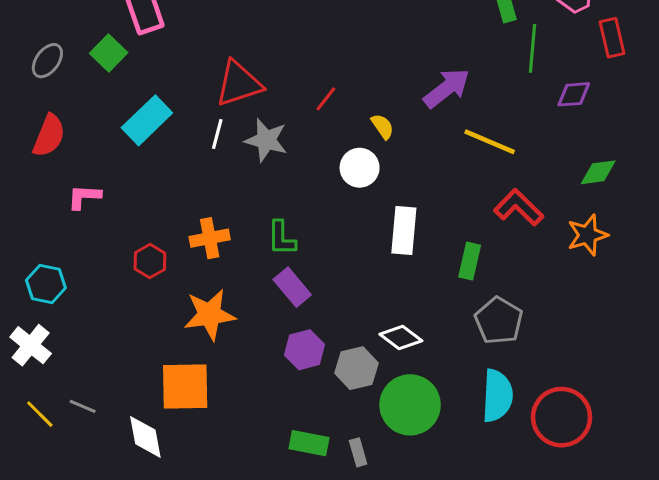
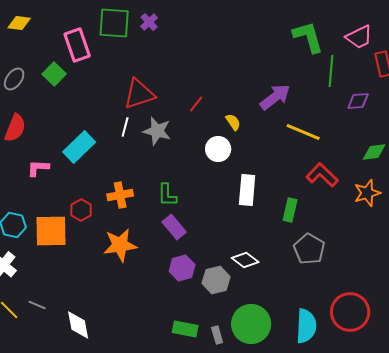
cyan rectangle: (147, 120) -> (79, 147), moved
orange square: (185, 386) -> (51, 231), moved
cyan semicircle: (497, 396) -> (306, 326), moved
green circle: (410, 405) -> (251, 324), moved

